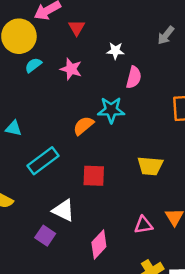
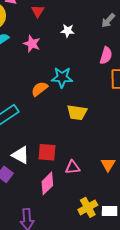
pink semicircle: (134, 77) -> (106, 55), moved
yellow trapezoid: (150, 166) -> (77, 112), moved
red square: (94, 176) -> (47, 152), moved
pink triangle: (143, 225) -> (72, 167), moved

